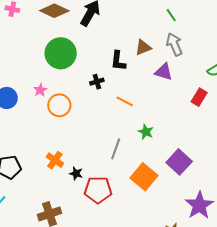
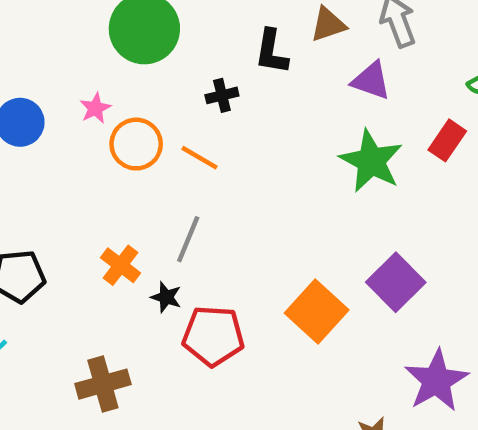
orange line: (125, 101) -> (199, 158), moved
green star: (146, 132) -> (371, 161), moved, size x1.8
gray line: (116, 149) -> (188, 239), moved

